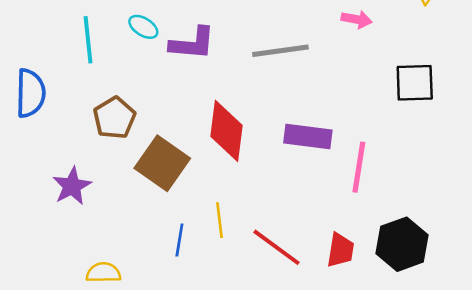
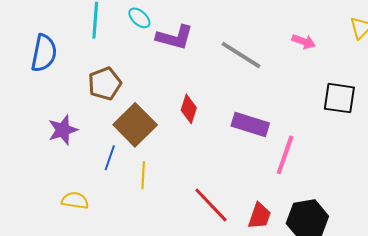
gray line: (280, 51) -> (241, 55), turned 30
red diamond: (227, 131) -> (189, 109), size x0.6
yellow line: (219, 220) -> (143, 175), moved
blue line: (179, 240) -> (110, 158), moved

